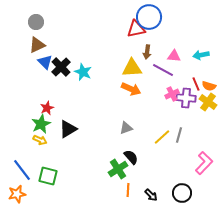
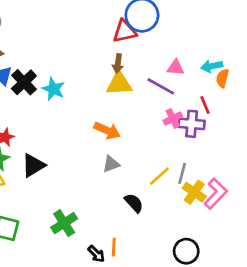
brown arrow: (147, 52) -> (118, 63), moved
orange semicircle: (209, 86) -> (222, 78), moved, turned 88
orange arrow: (131, 89) -> (107, 131), moved
yellow cross: (208, 102) -> (194, 192), moved
black semicircle: (131, 157) -> (134, 203), moved
pink L-shape: (204, 163) -> (216, 194), moved
green cross: (118, 169) -> (64, 223), moved
black arrow: (151, 195) -> (96, 254), moved

